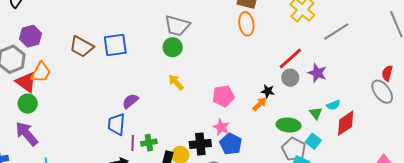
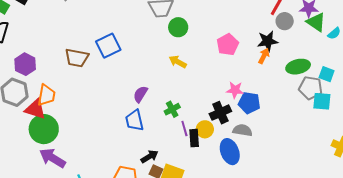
green circle: (173, 47) -> (178, 27), moved
black star: (268, 91) -> (268, 41), size x1.5
pink pentagon: (223, 96) -> (228, 45), moved
green circle: (28, 104) -> (44, 129), size x1.5
green triangle: (316, 113) -> (316, 22), moved, size x1.5
purple line: (133, 143) -> (184, 129), moved
green cross: (149, 143) -> (172, 109), moved

